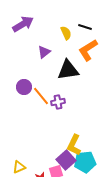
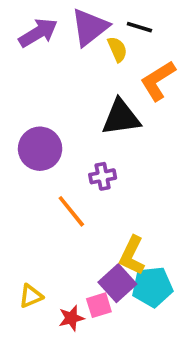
black line: (85, 27) -> (139, 27), moved
purple triangle: (44, 52) -> (90, 27), moved, size x1.6
purple circle: (24, 87) -> (40, 149), size x1.5
orange line: (41, 96) -> (71, 211), moved

